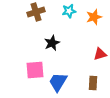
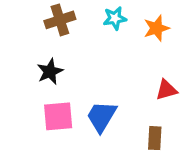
black star: (52, 43) -> (50, 72), moved
blue trapezoid: (58, 82) -> (101, 116), moved

